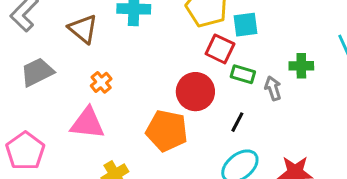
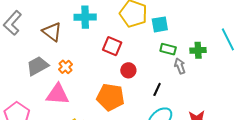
red square: (220, 49) -> (112, 46), moved
gray trapezoid: (37, 72) -> (38, 66), moved
green rectangle: (243, 74) -> (168, 49), moved
red circle: (195, 92) -> (128, 70), size x0.6

